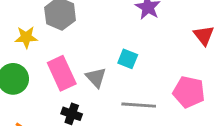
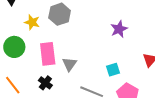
cyan square: (128, 59) -> (113, 70), moved, turned 32

